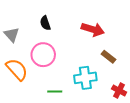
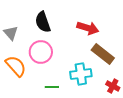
black semicircle: (45, 23) -> (43, 22), size x1.5
brown rectangle: (109, 57) -> (103, 54), size x1.6

